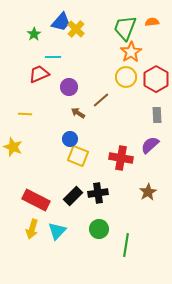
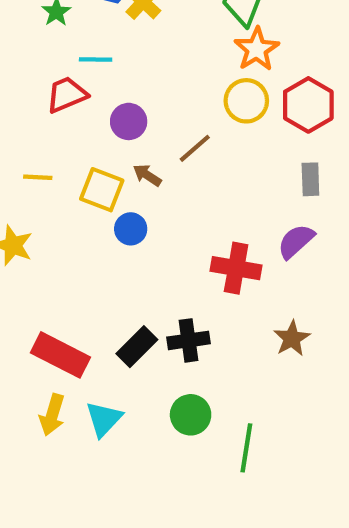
yellow square: (78, 156) -> (102, 190), moved

